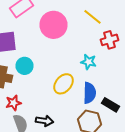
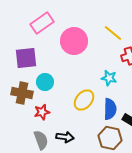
red star: (14, 103) -> (42, 112), moved

